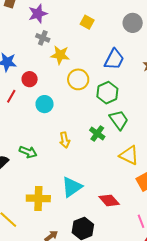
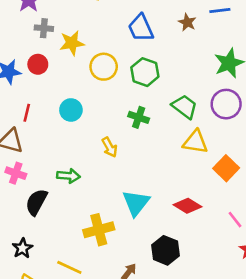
blue trapezoid: (114, 59) -> (141, 28), turned 145
red circle: (30, 79) -> (38, 64), moved
green trapezoid: (119, 120) -> (184, 107), moved
green cross: (97, 133) -> (139, 117), moved

